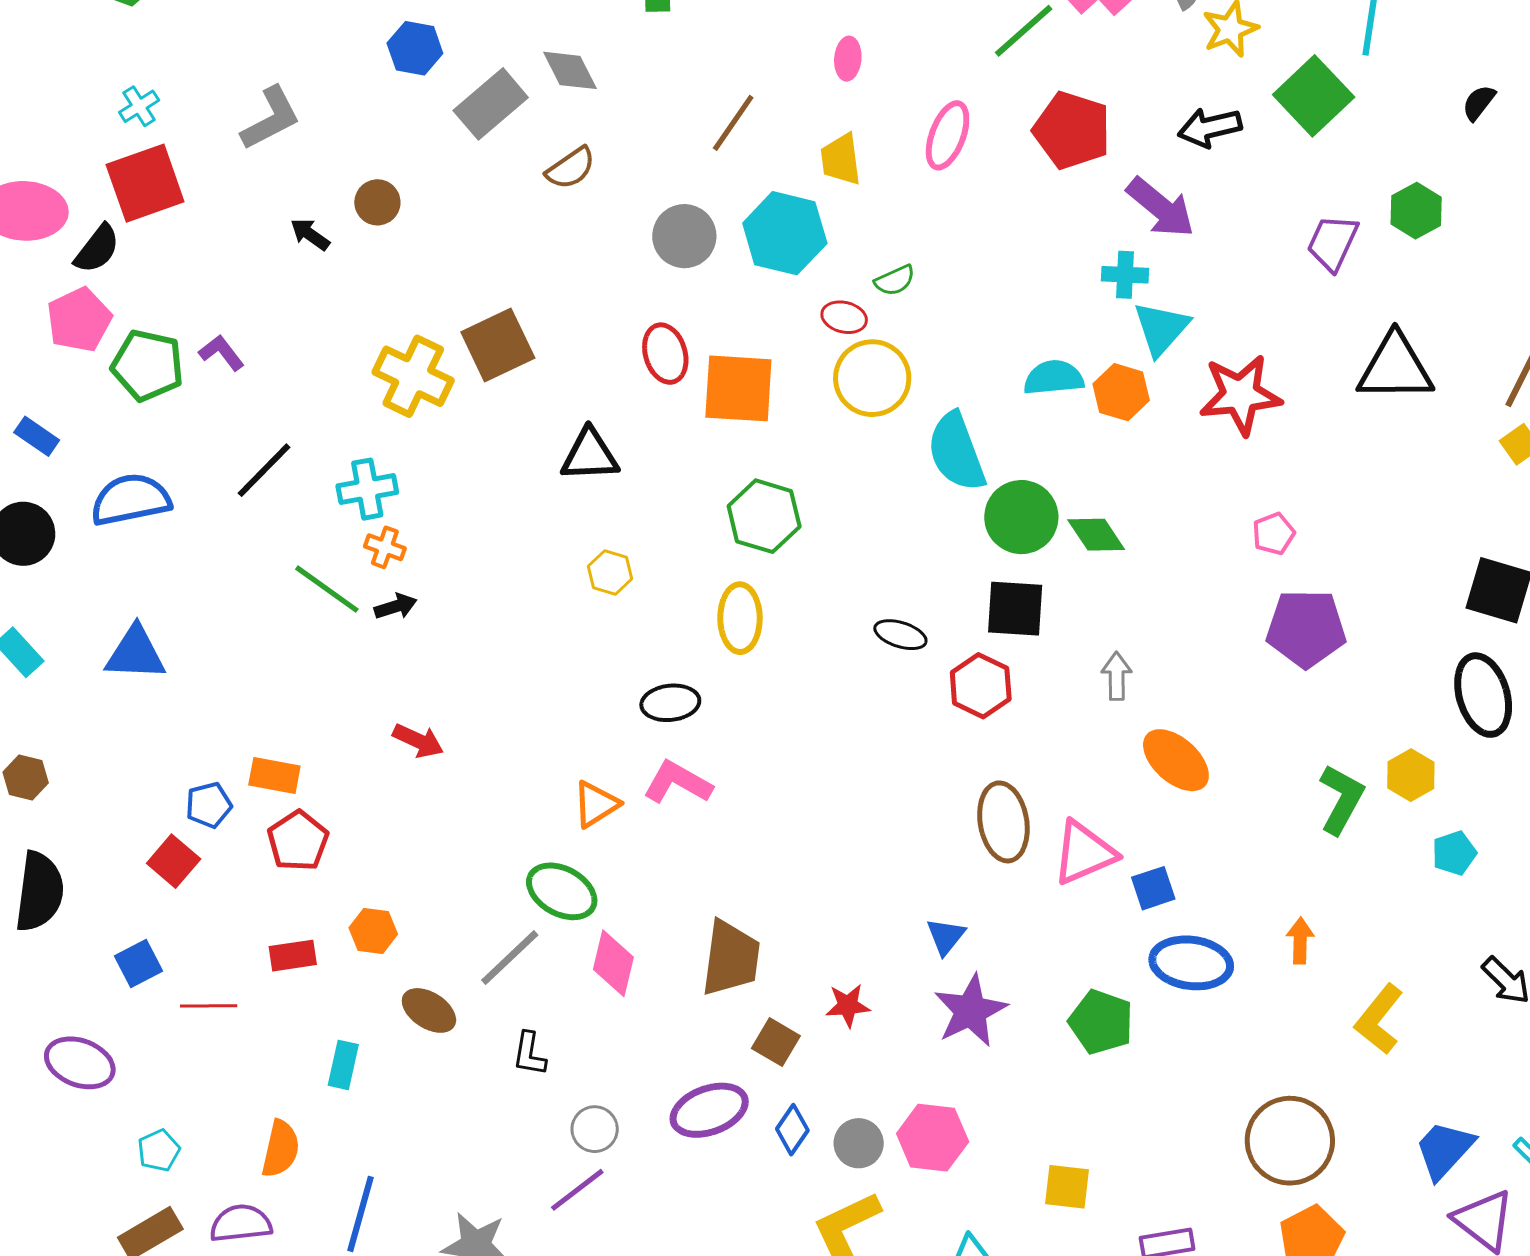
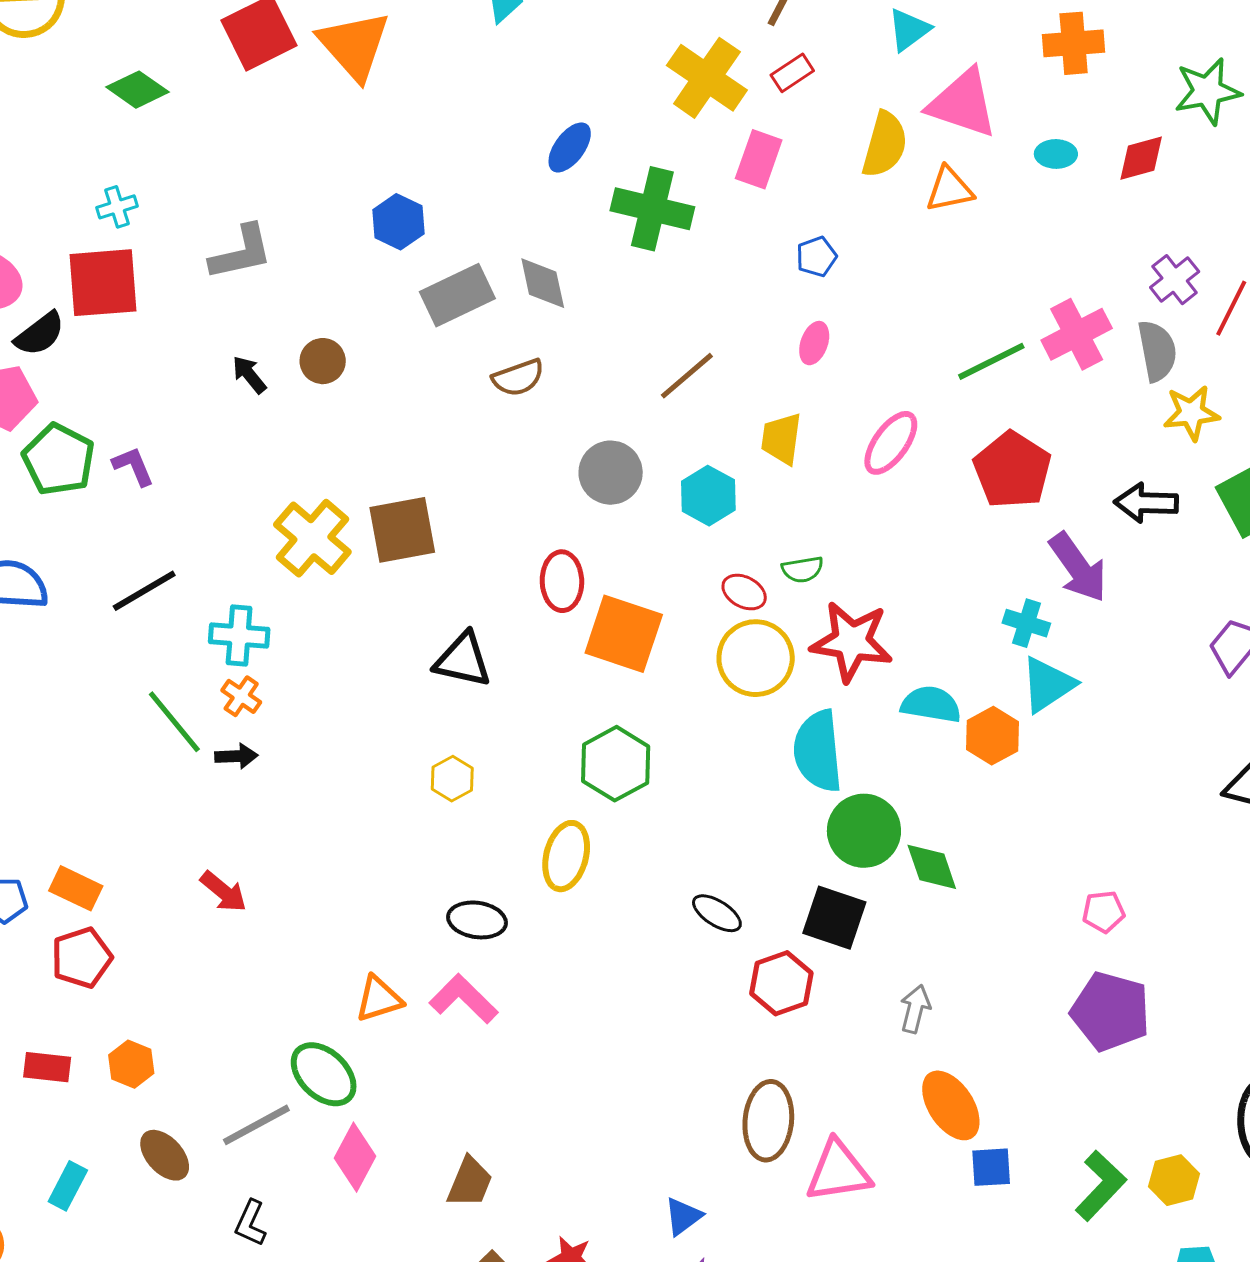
cyan hexagon: (785, 233) -> (708, 496), size x0.7
red star: (1240, 395) -> (852, 641), moved
blue square: (1153, 888) -> (991, 1167), moved
brown trapezoid: (731, 958) -> (470, 1182), size x0.7

